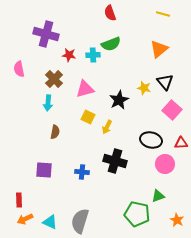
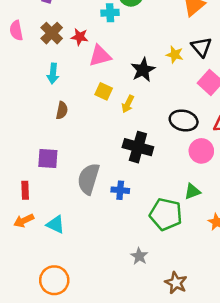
red star: (69, 55) -> (80, 37), moved
brown cross: (54, 79) -> (52, 33), moved
blue cross: (82, 172) -> (120, 190), moved
red rectangle: (19, 200) -> (25, 190), moved
gray semicircle: (80, 221) -> (88, 179), moved

